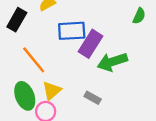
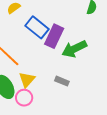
blue rectangle: (72, 31) -> (37, 27), turned 50

